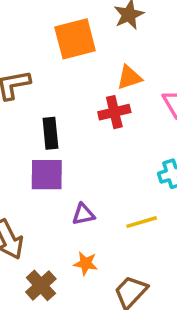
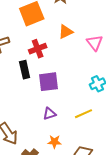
red cross: (114, 112) -> (38, 49), moved
purple square: (47, 175) -> (49, 82), moved

